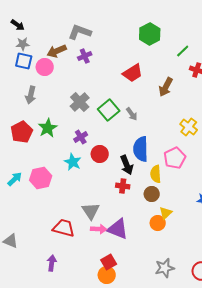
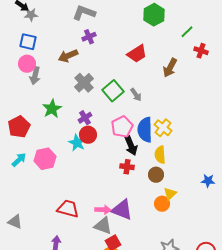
gray star: (23, 44) -> (31, 15), moved
brown arrow: (57, 51) -> (68, 56), moved
pink circle: (45, 67) -> (27, 64), moved
yellow cross: (189, 127) -> (163, 128), moved
red pentagon: (22, 132) -> (19, 127), moved
red circle: (100, 154) -> (88, 135), moved
pink pentagon: (175, 158) -> (122, 127), moved
gray triangle: (91, 211) -> (103, 226), moved, turned -36

